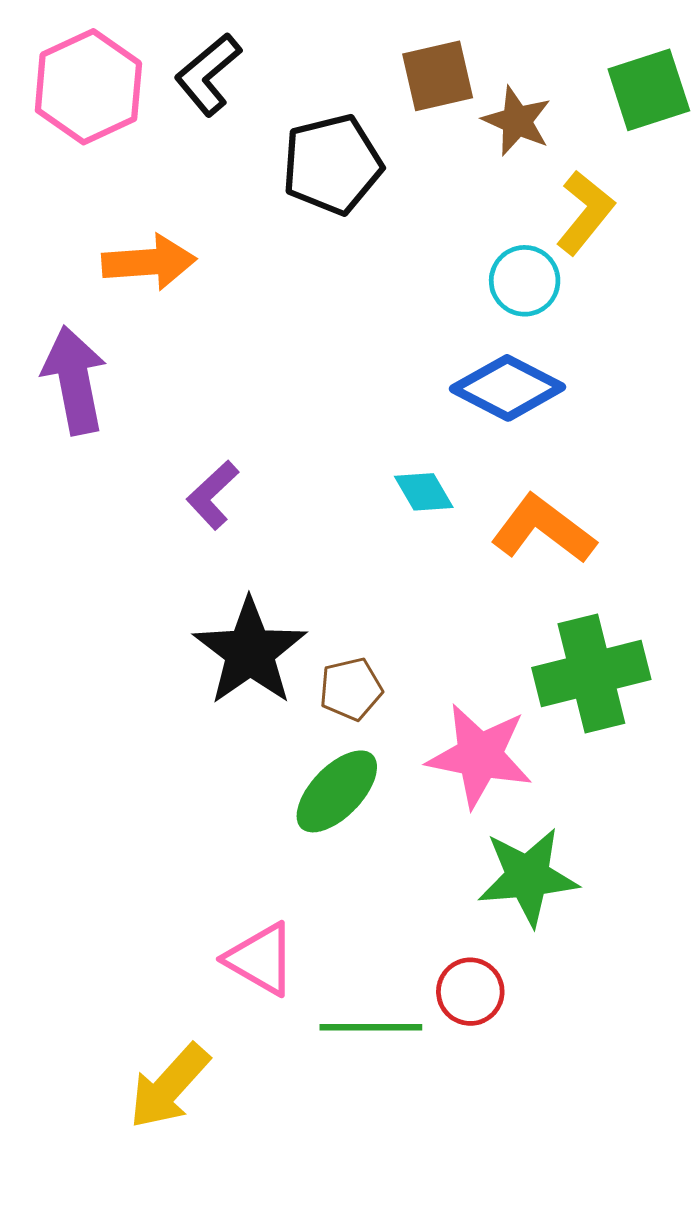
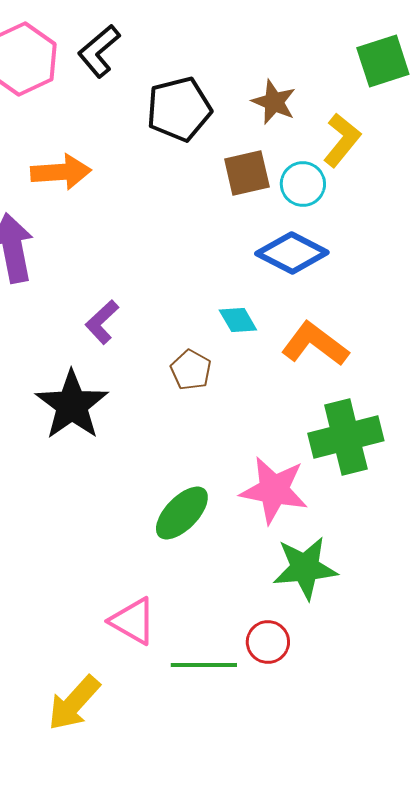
brown square: (438, 76) -> (247, 173), moved
brown star: (517, 121) -> (274, 102), moved
black star: (250, 652) -> (72, 405), moved
brown pentagon: (351, 689) -> (191, 370), moved, turned -30

